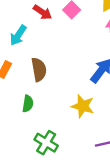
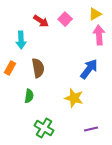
cyan arrow: (18, 35) -> (21, 40), turned -36

